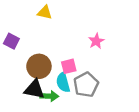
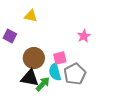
yellow triangle: (45, 12) -> (31, 16), moved
green arrow: (49, 96) -> (43, 84), turned -49

